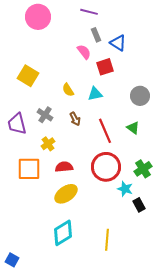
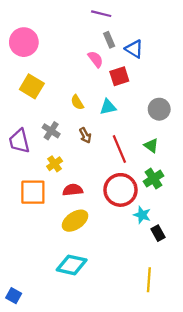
pink circle: (38, 17) -> (24, 42), moved
green cross: (143, 169) -> (153, 179), moved
cyan diamond: (63, 233) -> (72, 265), turned 44
yellow line: (107, 240) -> (149, 280), moved

